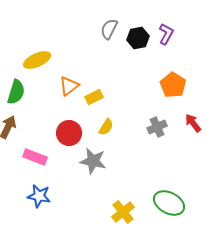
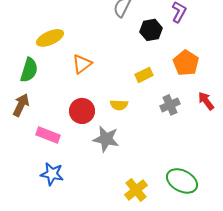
black hexagon: (138, 38) -> (151, 30), moved
yellow rectangle: (94, 97) -> (144, 75), moved
yellow semicircle: (106, 127) -> (119, 105), turned 60

